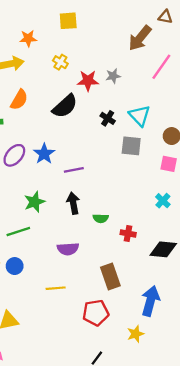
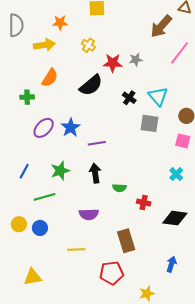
blue arrow: (150, 301) -> (171, 264), moved, size x0.6

